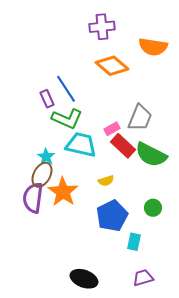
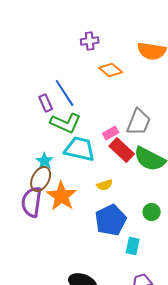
purple cross: (102, 27) -> (90, 41), moved, size x0.7
orange diamond: (112, 66) -> (111, 70), size x0.7

